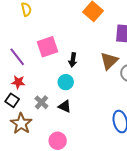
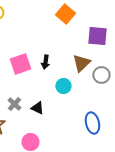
pink square: (48, 47) -> (20, 64), moved
cyan circle: (66, 82) -> (63, 86), moved

